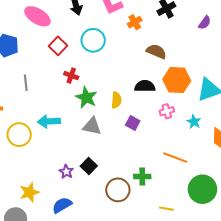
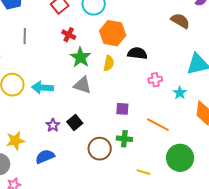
brown semicircle: (156, 51) -> (180, 21), moved
orange hexagon: (177, 80) -> (113, 33), moved
cyan arrow: (49, 121) -> (43, 88), moved
purple square: (133, 123) -> (122, 109), moved, turned -32

